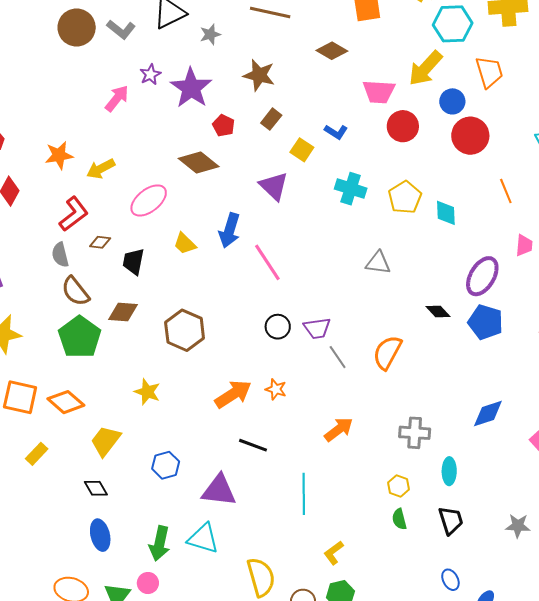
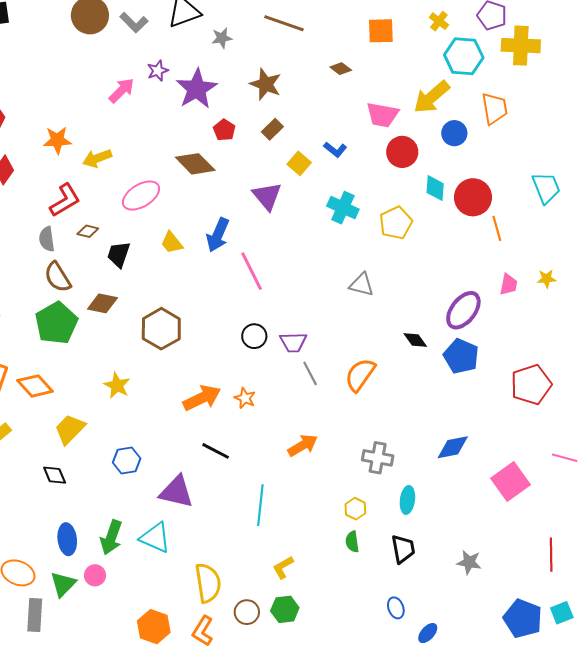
brown diamond: (332, 51) -> (341, 69), size x0.7
red circle: (470, 136) -> (473, 197), moved
cyan diamond: (446, 213) -> (435, 188), moved
blue ellipse: (100, 535) -> (67, 539), moved

